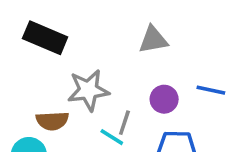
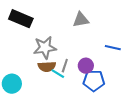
purple circle: (164, 99) -> (86, 66), moved
brown semicircle: (52, 121) -> (47, 67), moved

